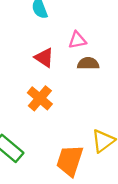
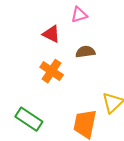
brown semicircle: (88, 64) -> (85, 52), moved

